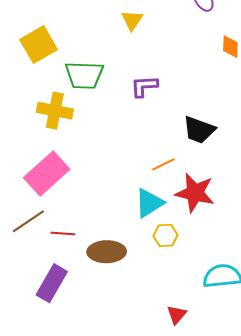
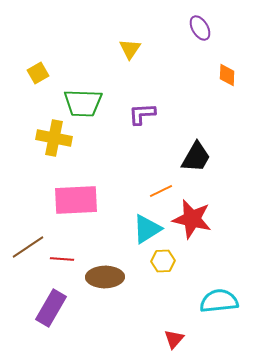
yellow square: (39, 45) -> (38, 73), size x0.6
black trapezoid: (199, 130) -> (196, 157), turned -80
pink rectangle: (47, 174) -> (76, 200), moved, turned 39

